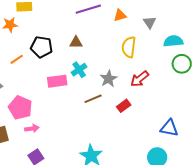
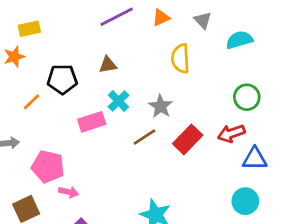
green circle: (182, 64) -> (247, 97), moved
red arrow: (140, 79) -> (231, 133), moved, turned 30
red rectangle: (124, 106) -> (188, 139), size x1.5
pink arrow: (32, 128) -> (69, 192), turned 32

